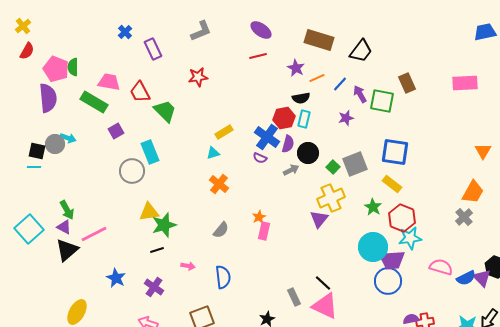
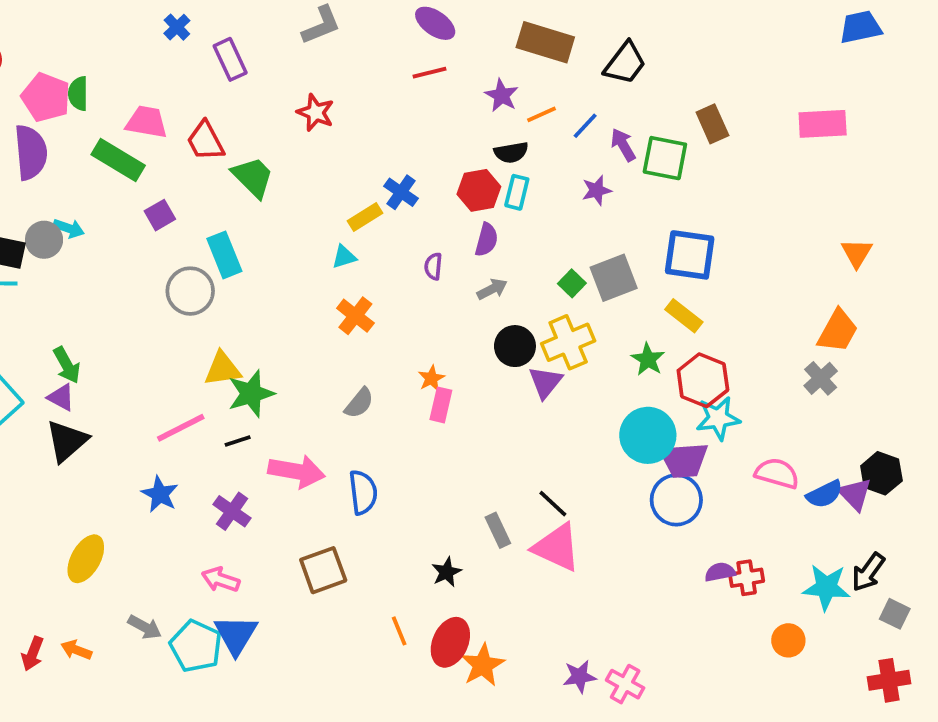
red star: (198, 77) -> (316, 113), turned 30
blue cross: (267, 137) -> (401, 192), moved, size x0.7
black circle: (308, 153) -> (515, 346), moved
purple semicircle: (260, 158) -> (433, 266), turned 72
pink line: (94, 234) -> (181, 428), moved
pink arrow: (188, 266) -> (297, 471), size x2.0

